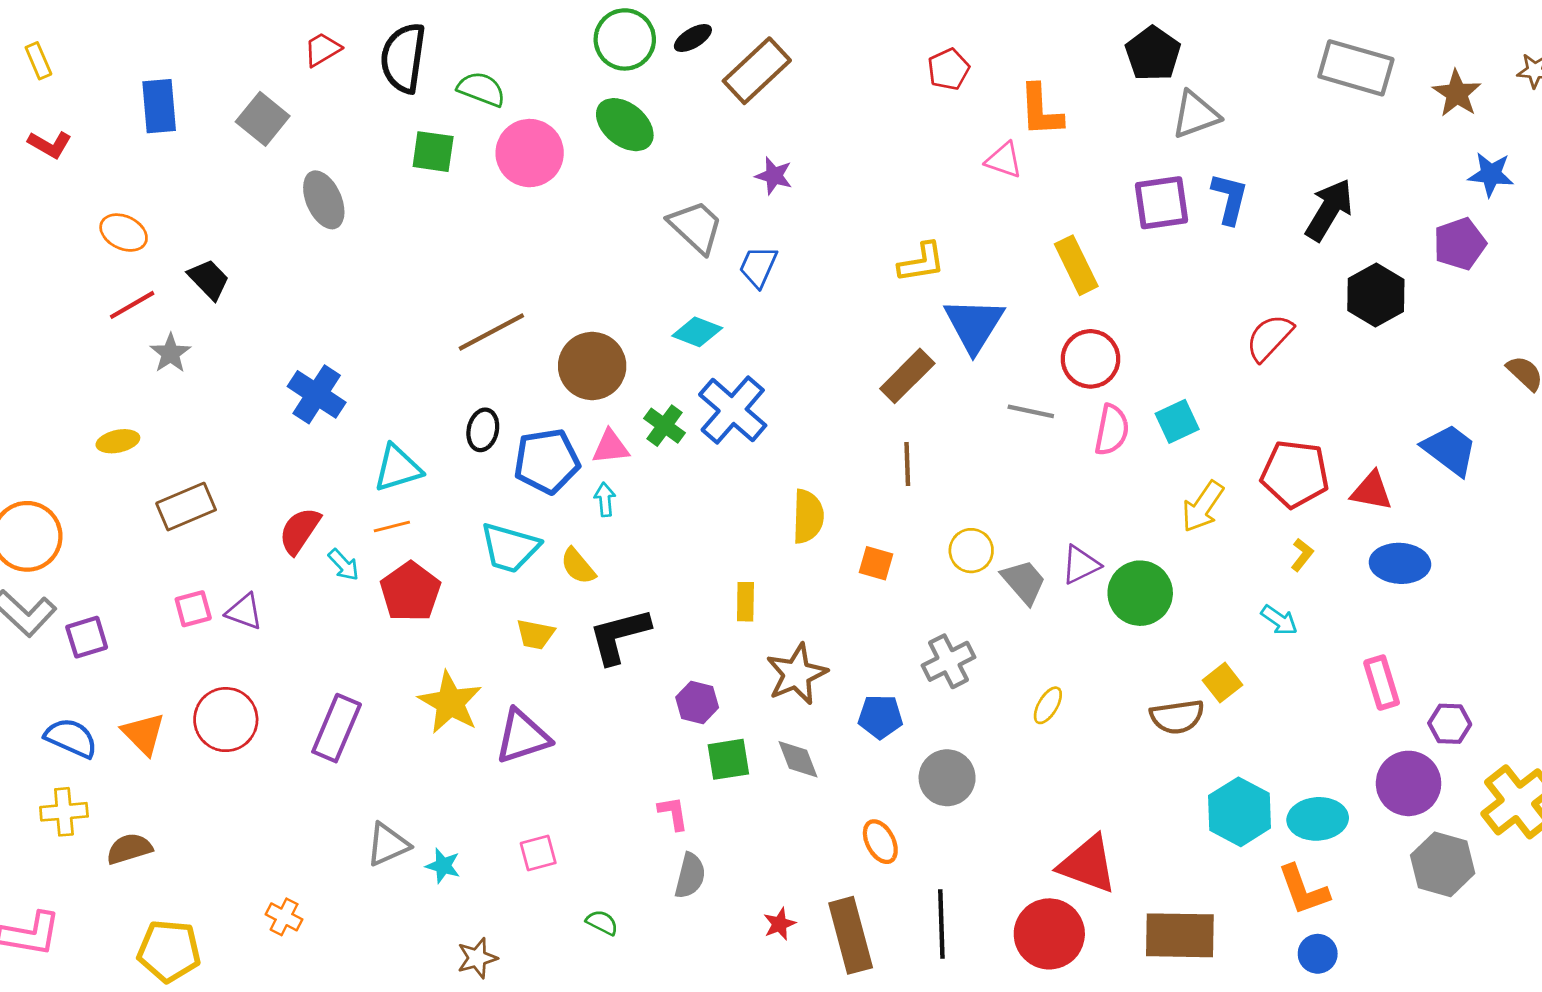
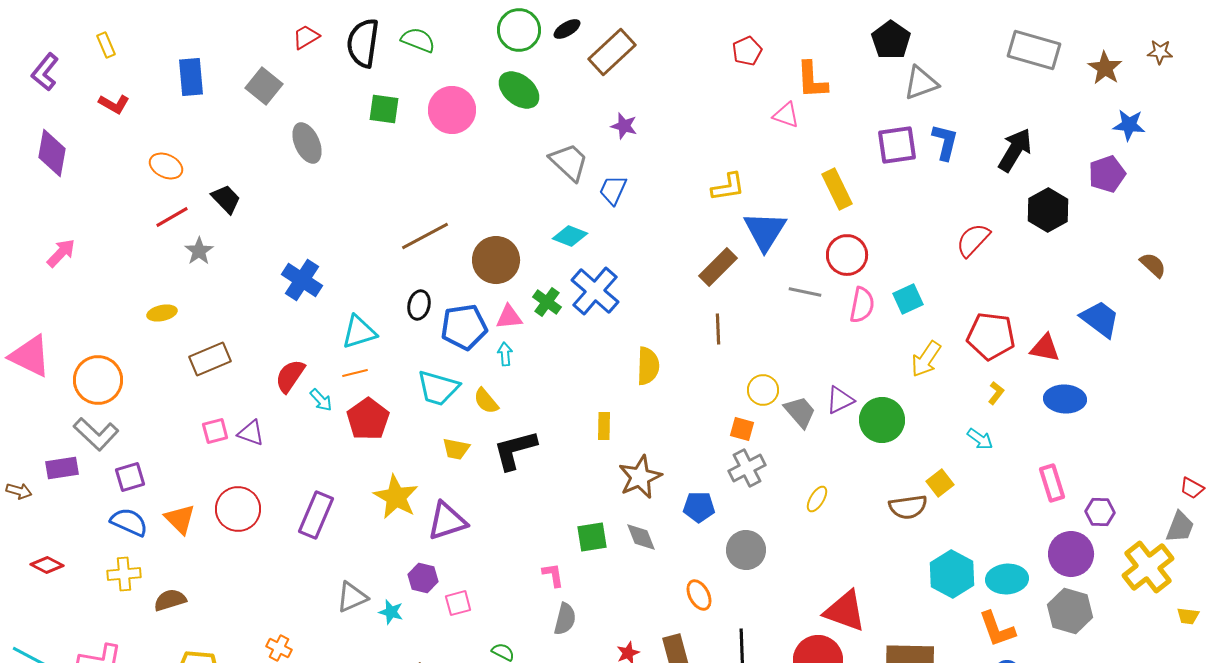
green semicircle: (481, 89) -> (418, 40), moved
orange square: (876, 563) -> (742, 429), moved
purple square: (87, 637) -> (130, 477), moved
purple hexagon: (697, 702) -> (423, 578), moved
gray hexagon: (1443, 864) -> (1070, 611), moved

